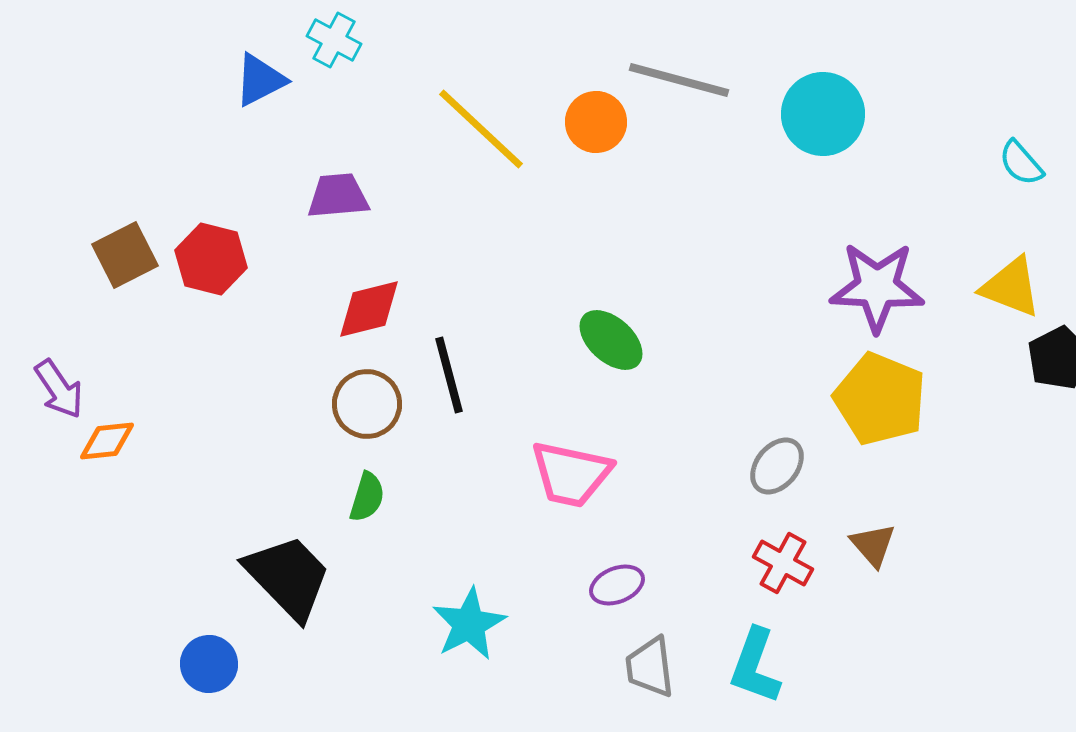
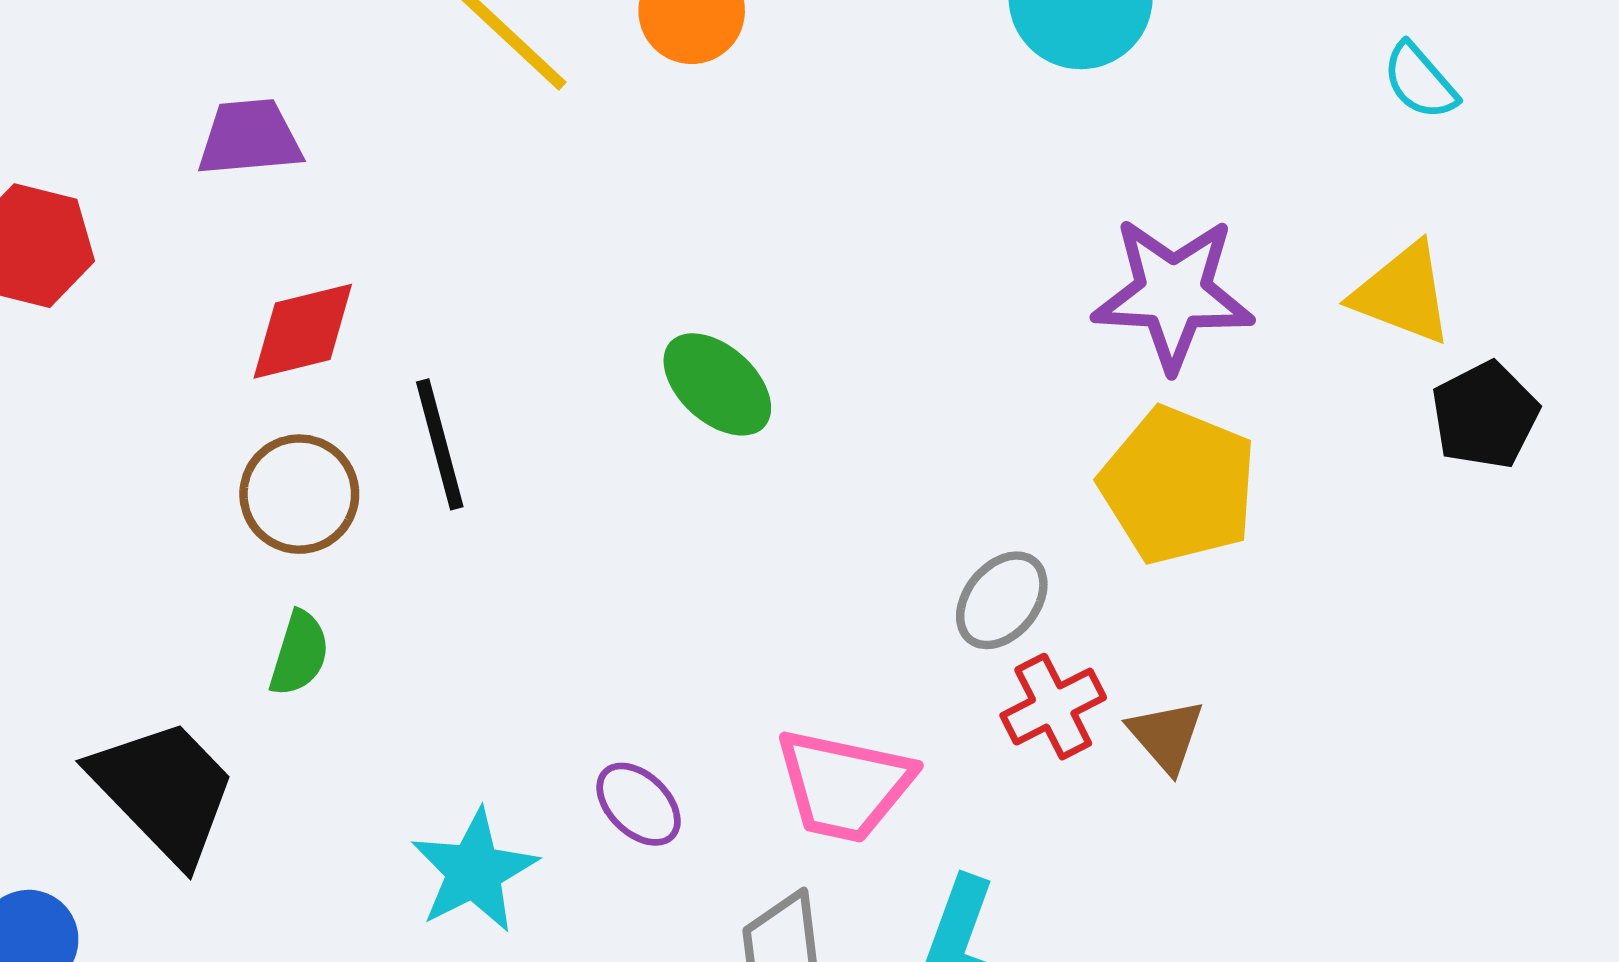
pink trapezoid: (571, 474) -> (844, 785), moved
red cross: (783, 563) -> (1053, 707), moved, turned 34
purple ellipse: (617, 585) -> (639, 804), moved, turned 66

